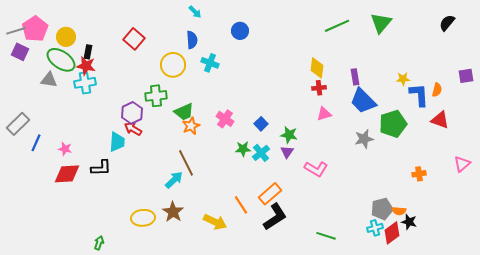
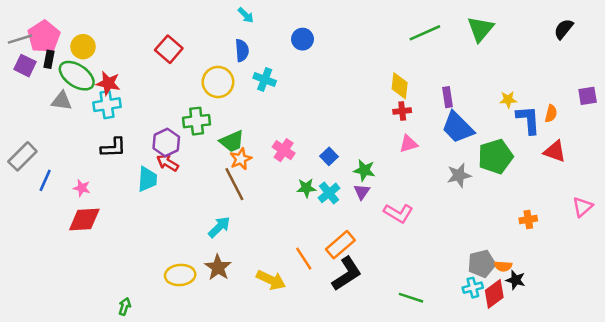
black rectangle: (88, 52) -> (49, 59), moved
brown line: (186, 163) -> (234, 184), moved
black L-shape: (101, 168) -> (113, 148), moved

